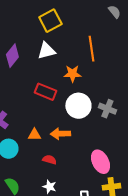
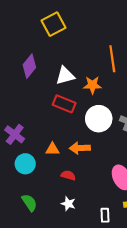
yellow square: (50, 21) -> (54, 24), moved
white triangle: (46, 51) -> (65, 76), moved

